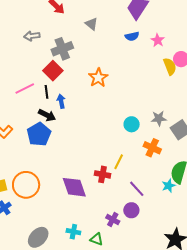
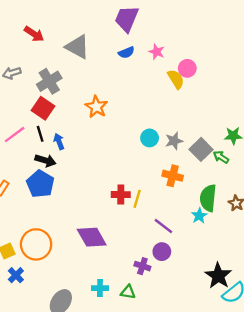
gray triangle: (91, 24) -> (77, 47), size x1.6
cyan circle: (132, 124) -> (150, 138), moved
red cross: (103, 174) -> (121, 195), moved

